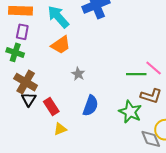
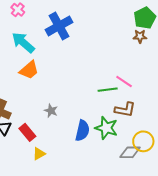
gray star: (78, 74) -> (51, 111), moved
blue semicircle: (90, 106) -> (82, 131), moved
gray diamond: (151, 139) -> (130, 152), turned -60

